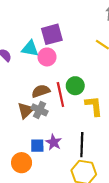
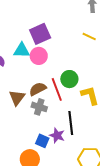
brown triangle: (26, 110) -> (17, 98), moved
black line: (82, 145) -> (71, 123), moved
blue square: (37, 146) -> (42, 141), turned 32

